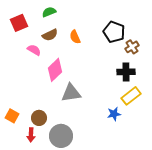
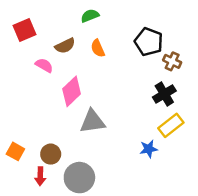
green semicircle: (49, 12) -> (90, 16), moved
brown cross: (132, 47) -> (172, 61), turned -32
black cross: (126, 72) -> (164, 94), turned -30

